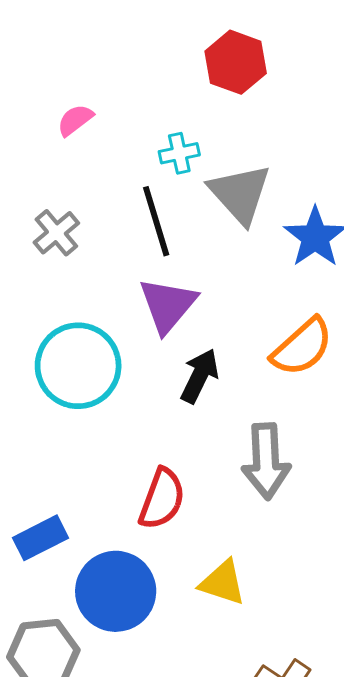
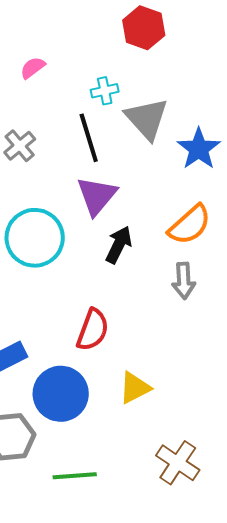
gray arrow: (266, 461) -> (184, 281), moved, size x0.7
yellow triangle: (223, 583) -> (135, 388), turned -45

